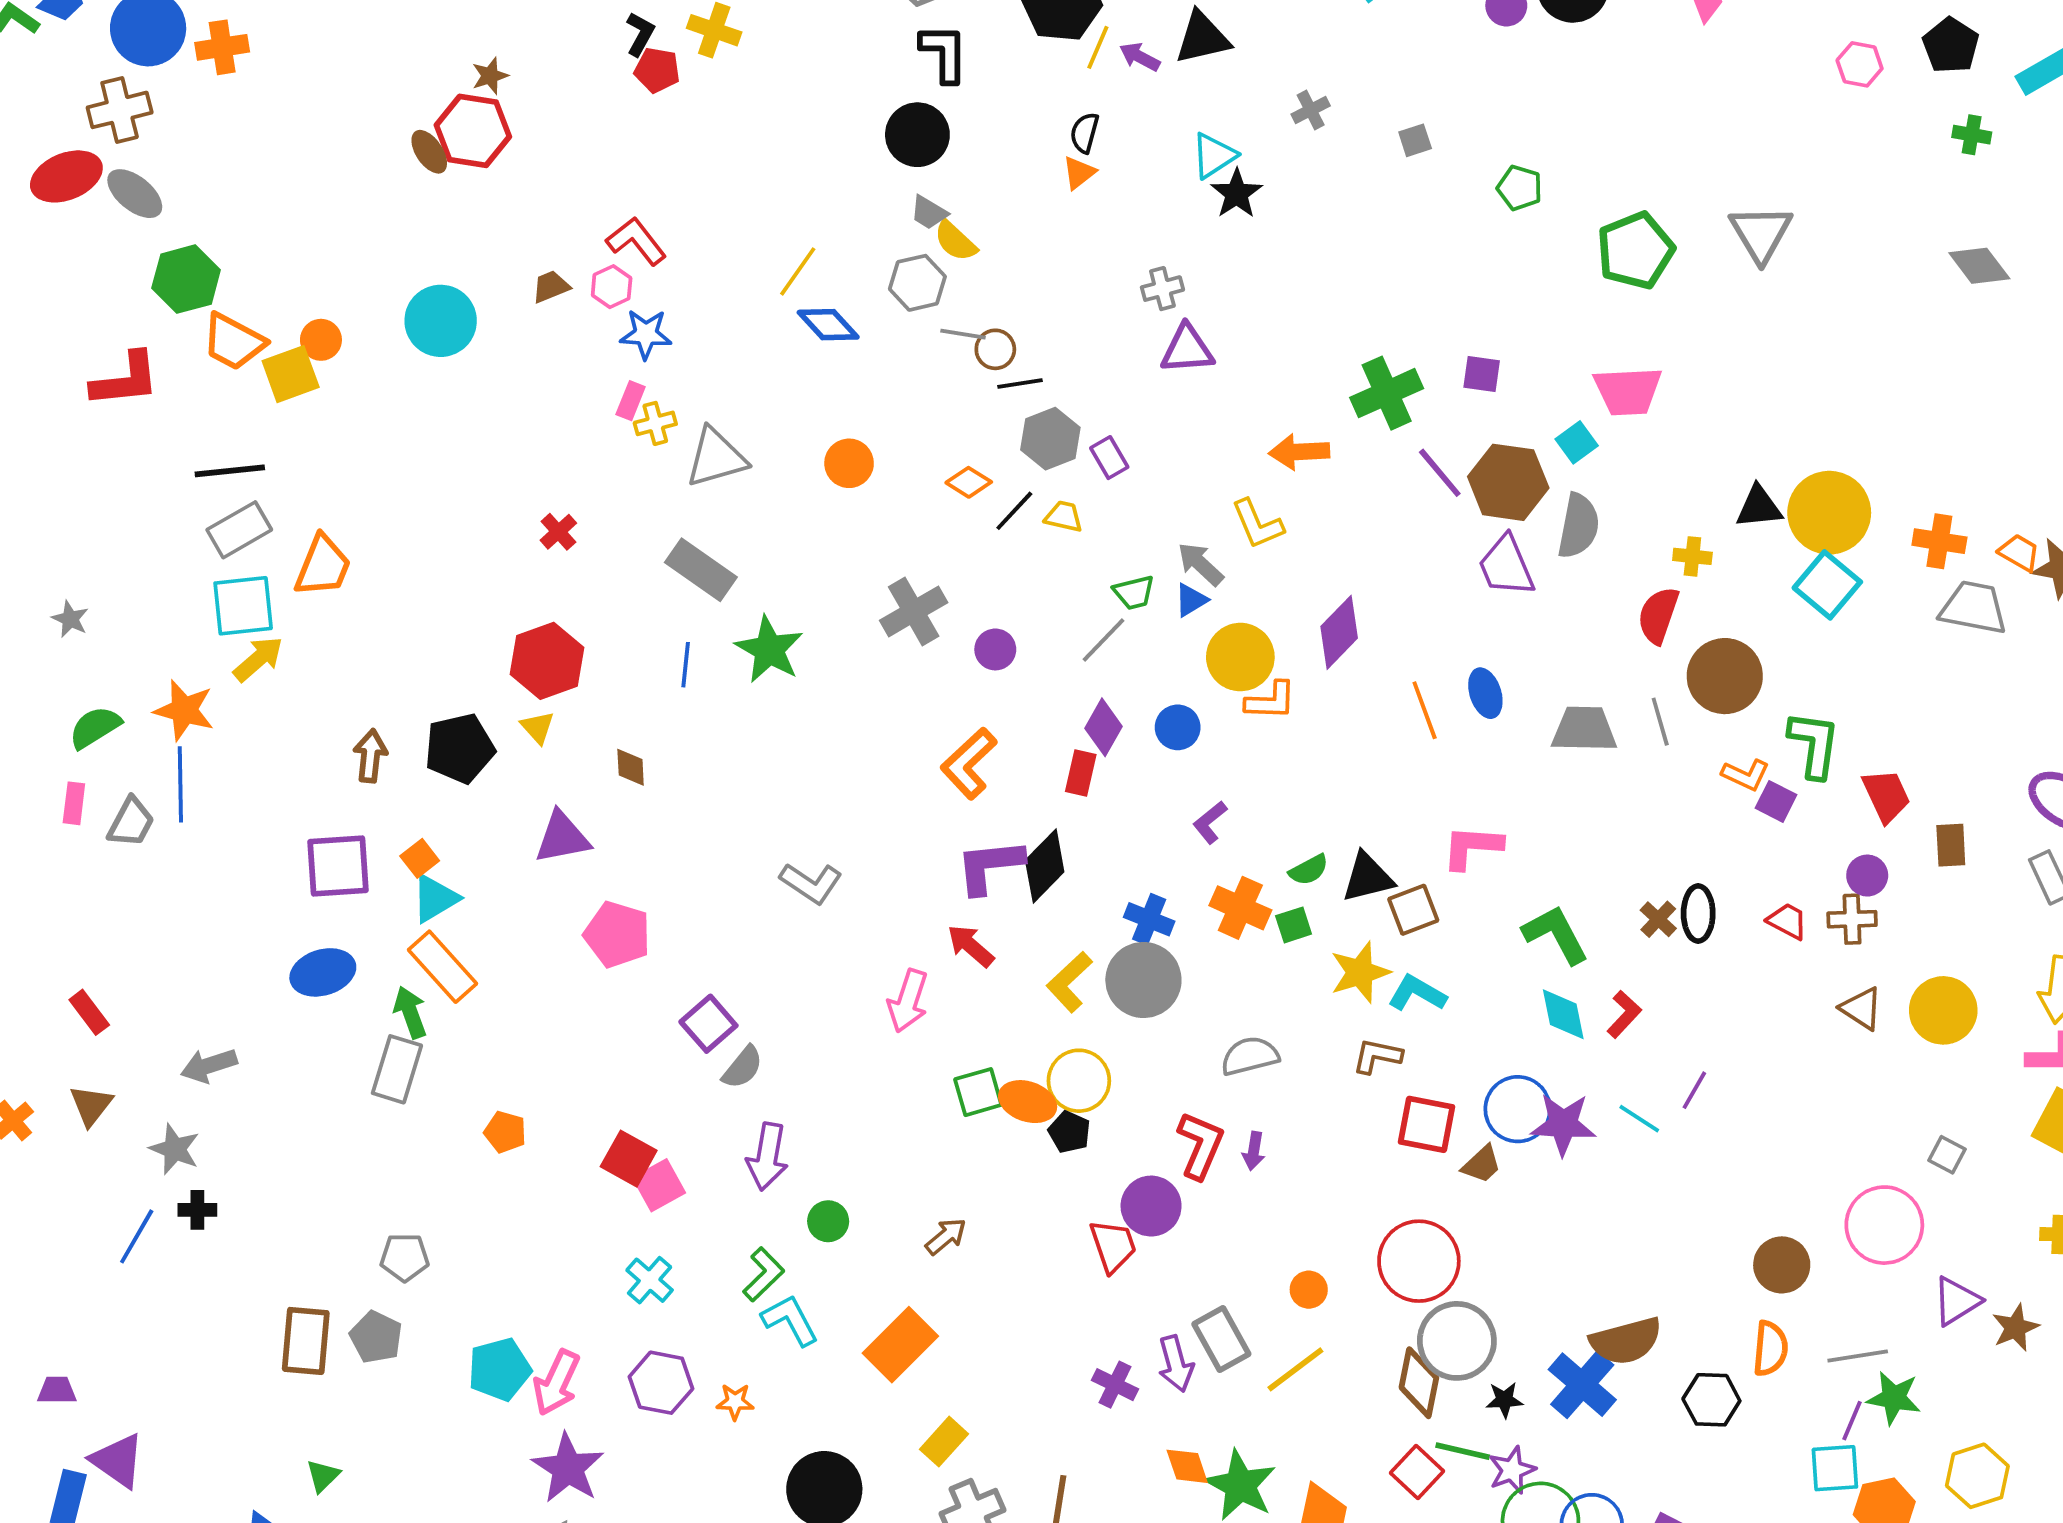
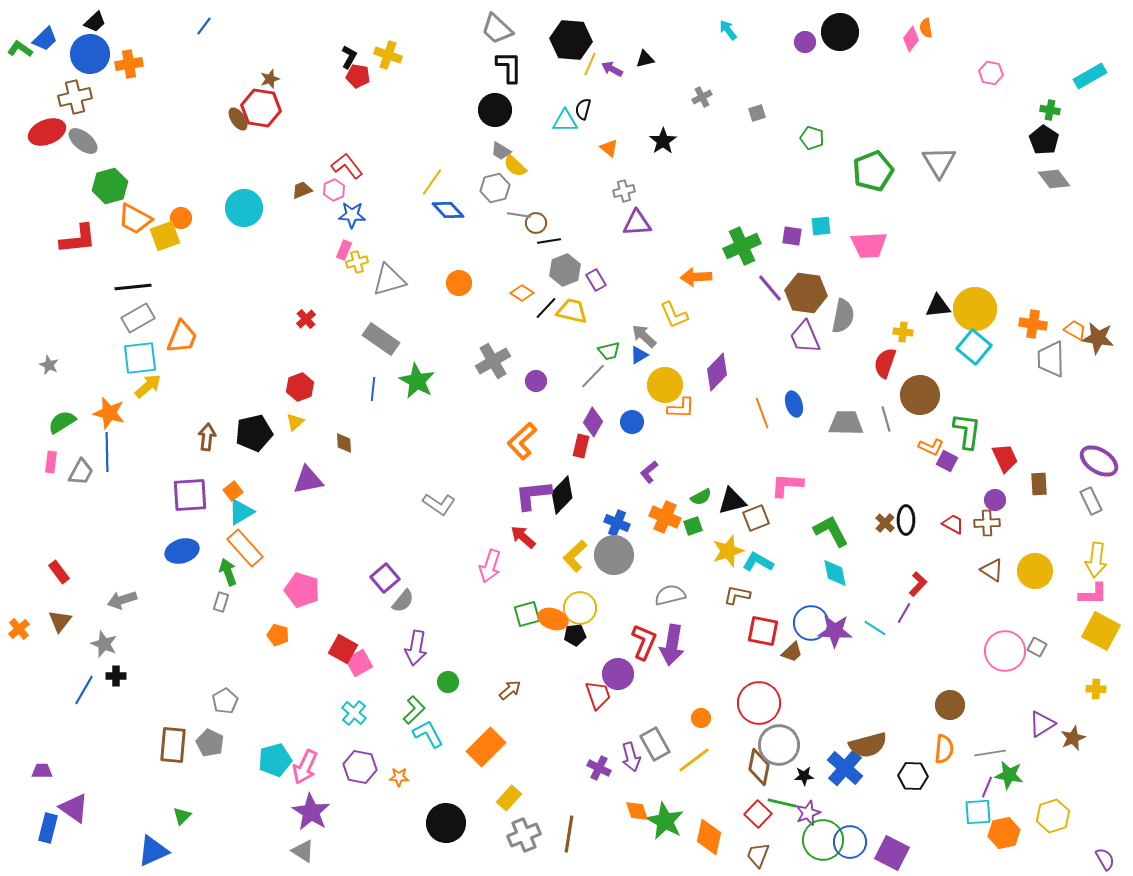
black triangle: (1202, 38) -> (645, 59), size x0.6
black pentagon: (1951, 45) -> (1044, 140), moved
cyan triangle: (1214, 156) -> (565, 121), moved, turned 32
orange triangle: (1079, 173) -> (609, 148), moved, turned -42
cyan square: (1577, 442) -> (821, 226), moved, turned 30
yellow trapezoid: (1064, 516) -> (572, 311), size x1.5
gray trapezoid: (1974, 608) -> (1051, 359), turned -102
red hexagon: (547, 661) -> (300, 387), size x0.7
yellow triangle: (537, 727) -> (295, 422), turned 30
pink pentagon: (617, 934) -> (302, 590), moved
red L-shape: (1624, 1014) -> (918, 584), moved
gray rectangle: (397, 1069) -> (221, 602), size x0.6
black pentagon: (1069, 1132) -> (575, 635), turned -30
purple arrow: (1254, 1151) -> (672, 645), size x2.0
pink circle: (1884, 1225) -> (1005, 651), moved
gray pentagon: (405, 1257) -> (225, 701), turned -30

